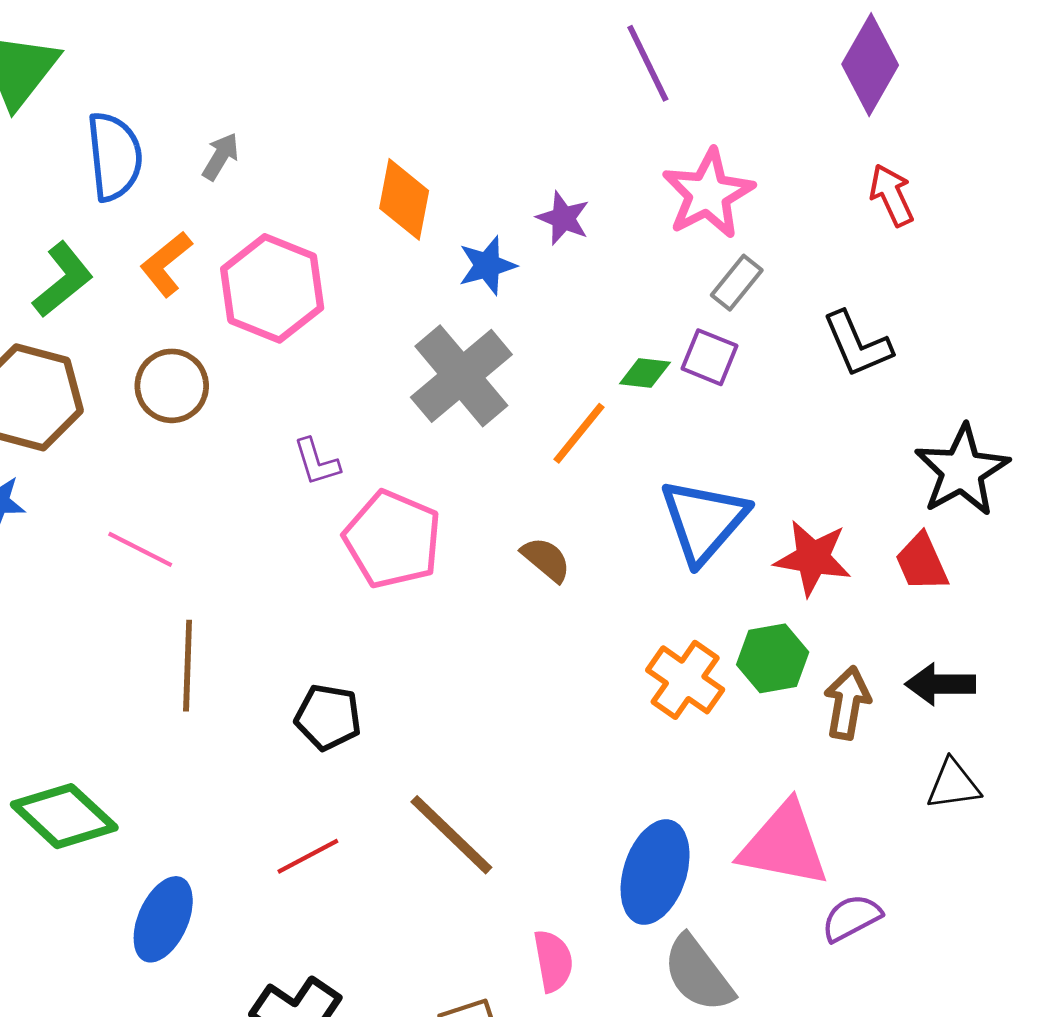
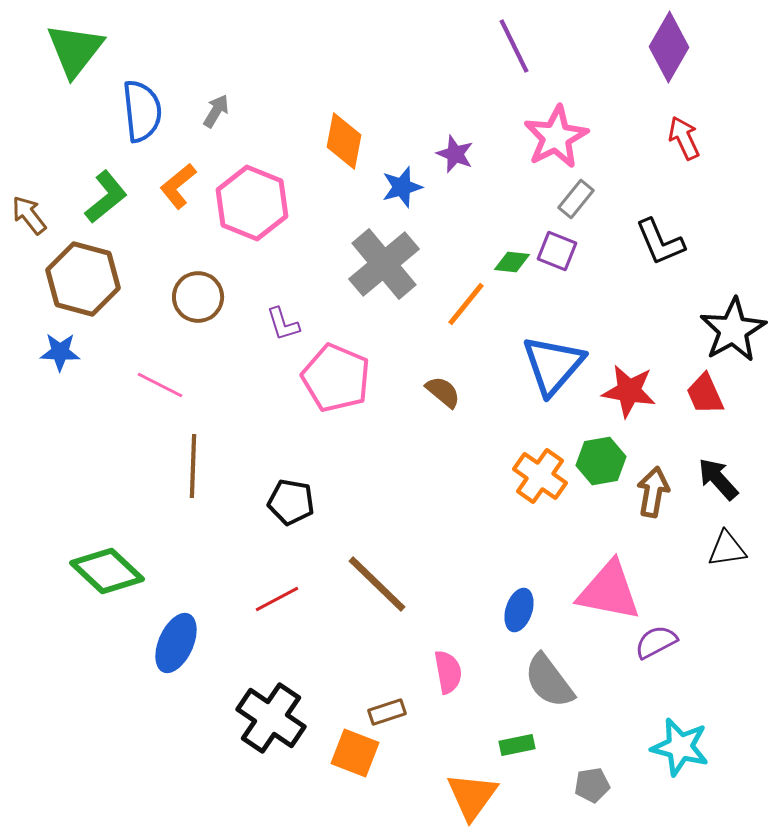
brown circle: (172, 386) -> (198, 297), moved
black arrow: (940, 684) -> (718, 479), turned 48
blue ellipse: (655, 872) -> (519, 610), size x0.6

